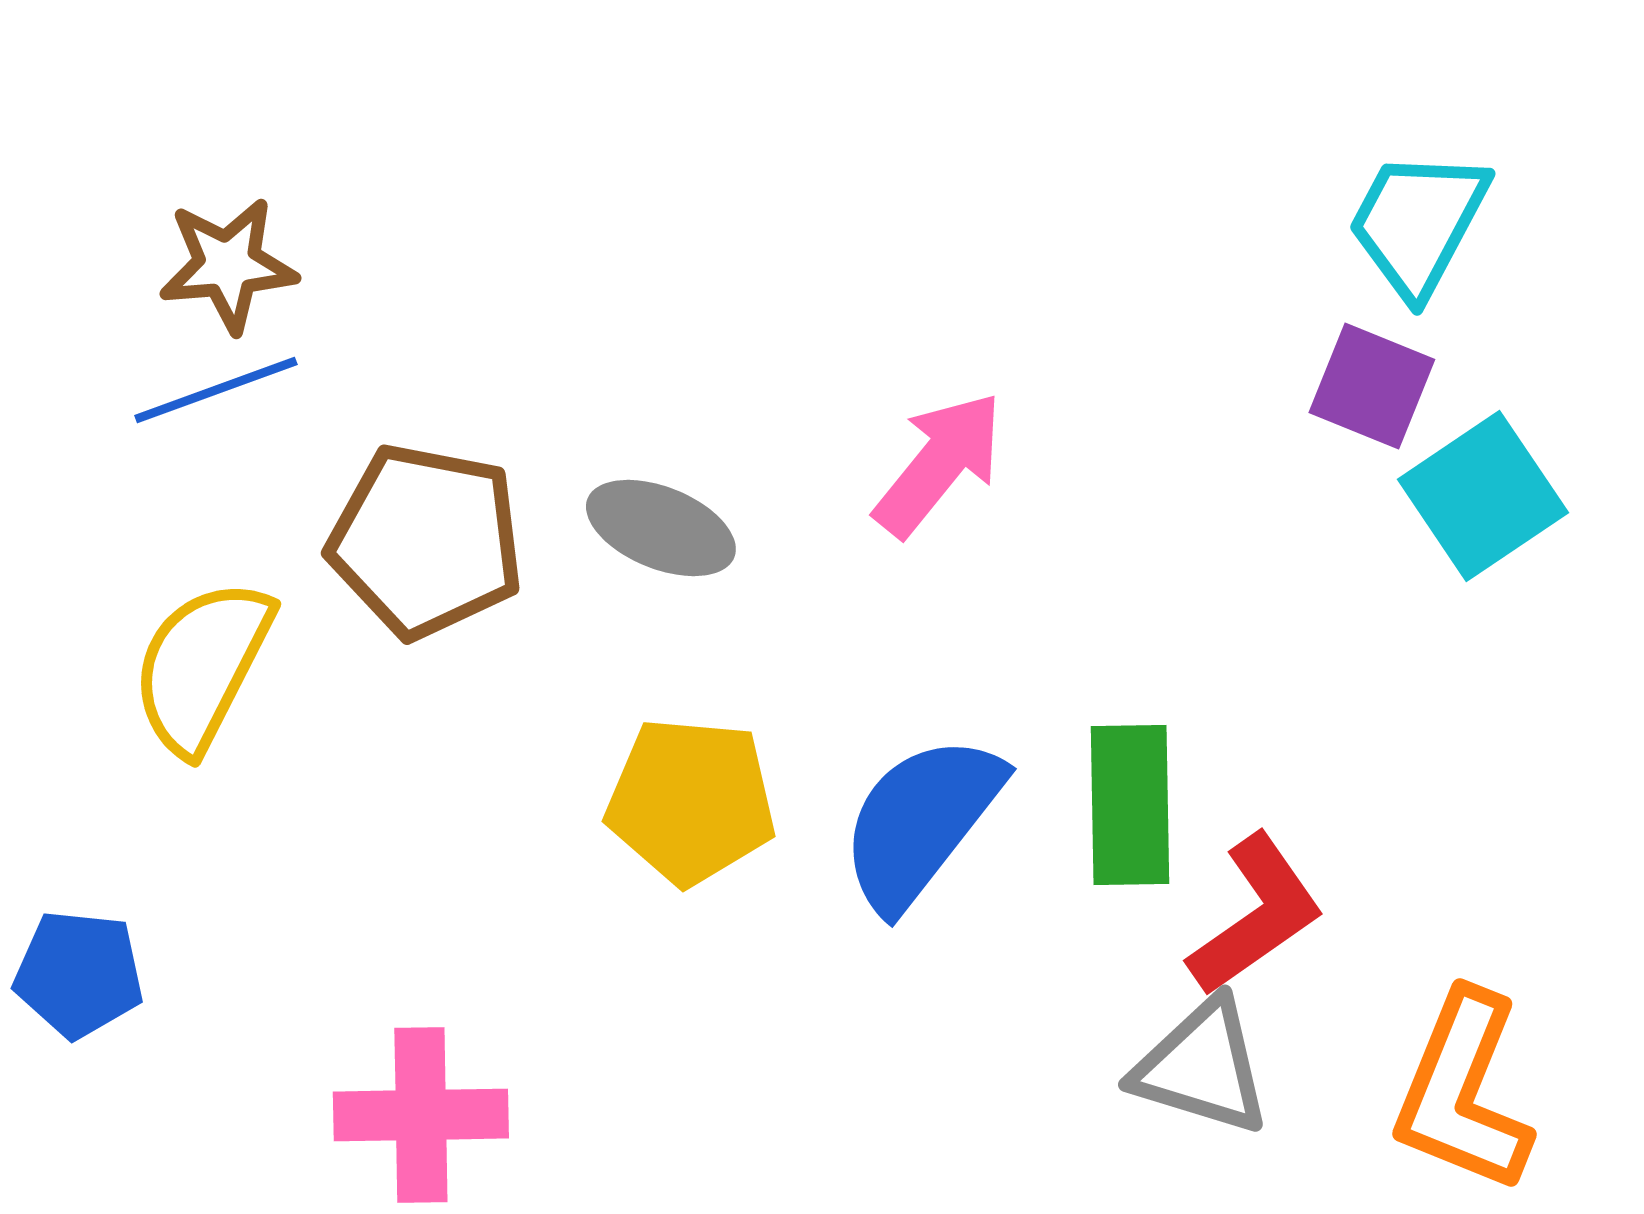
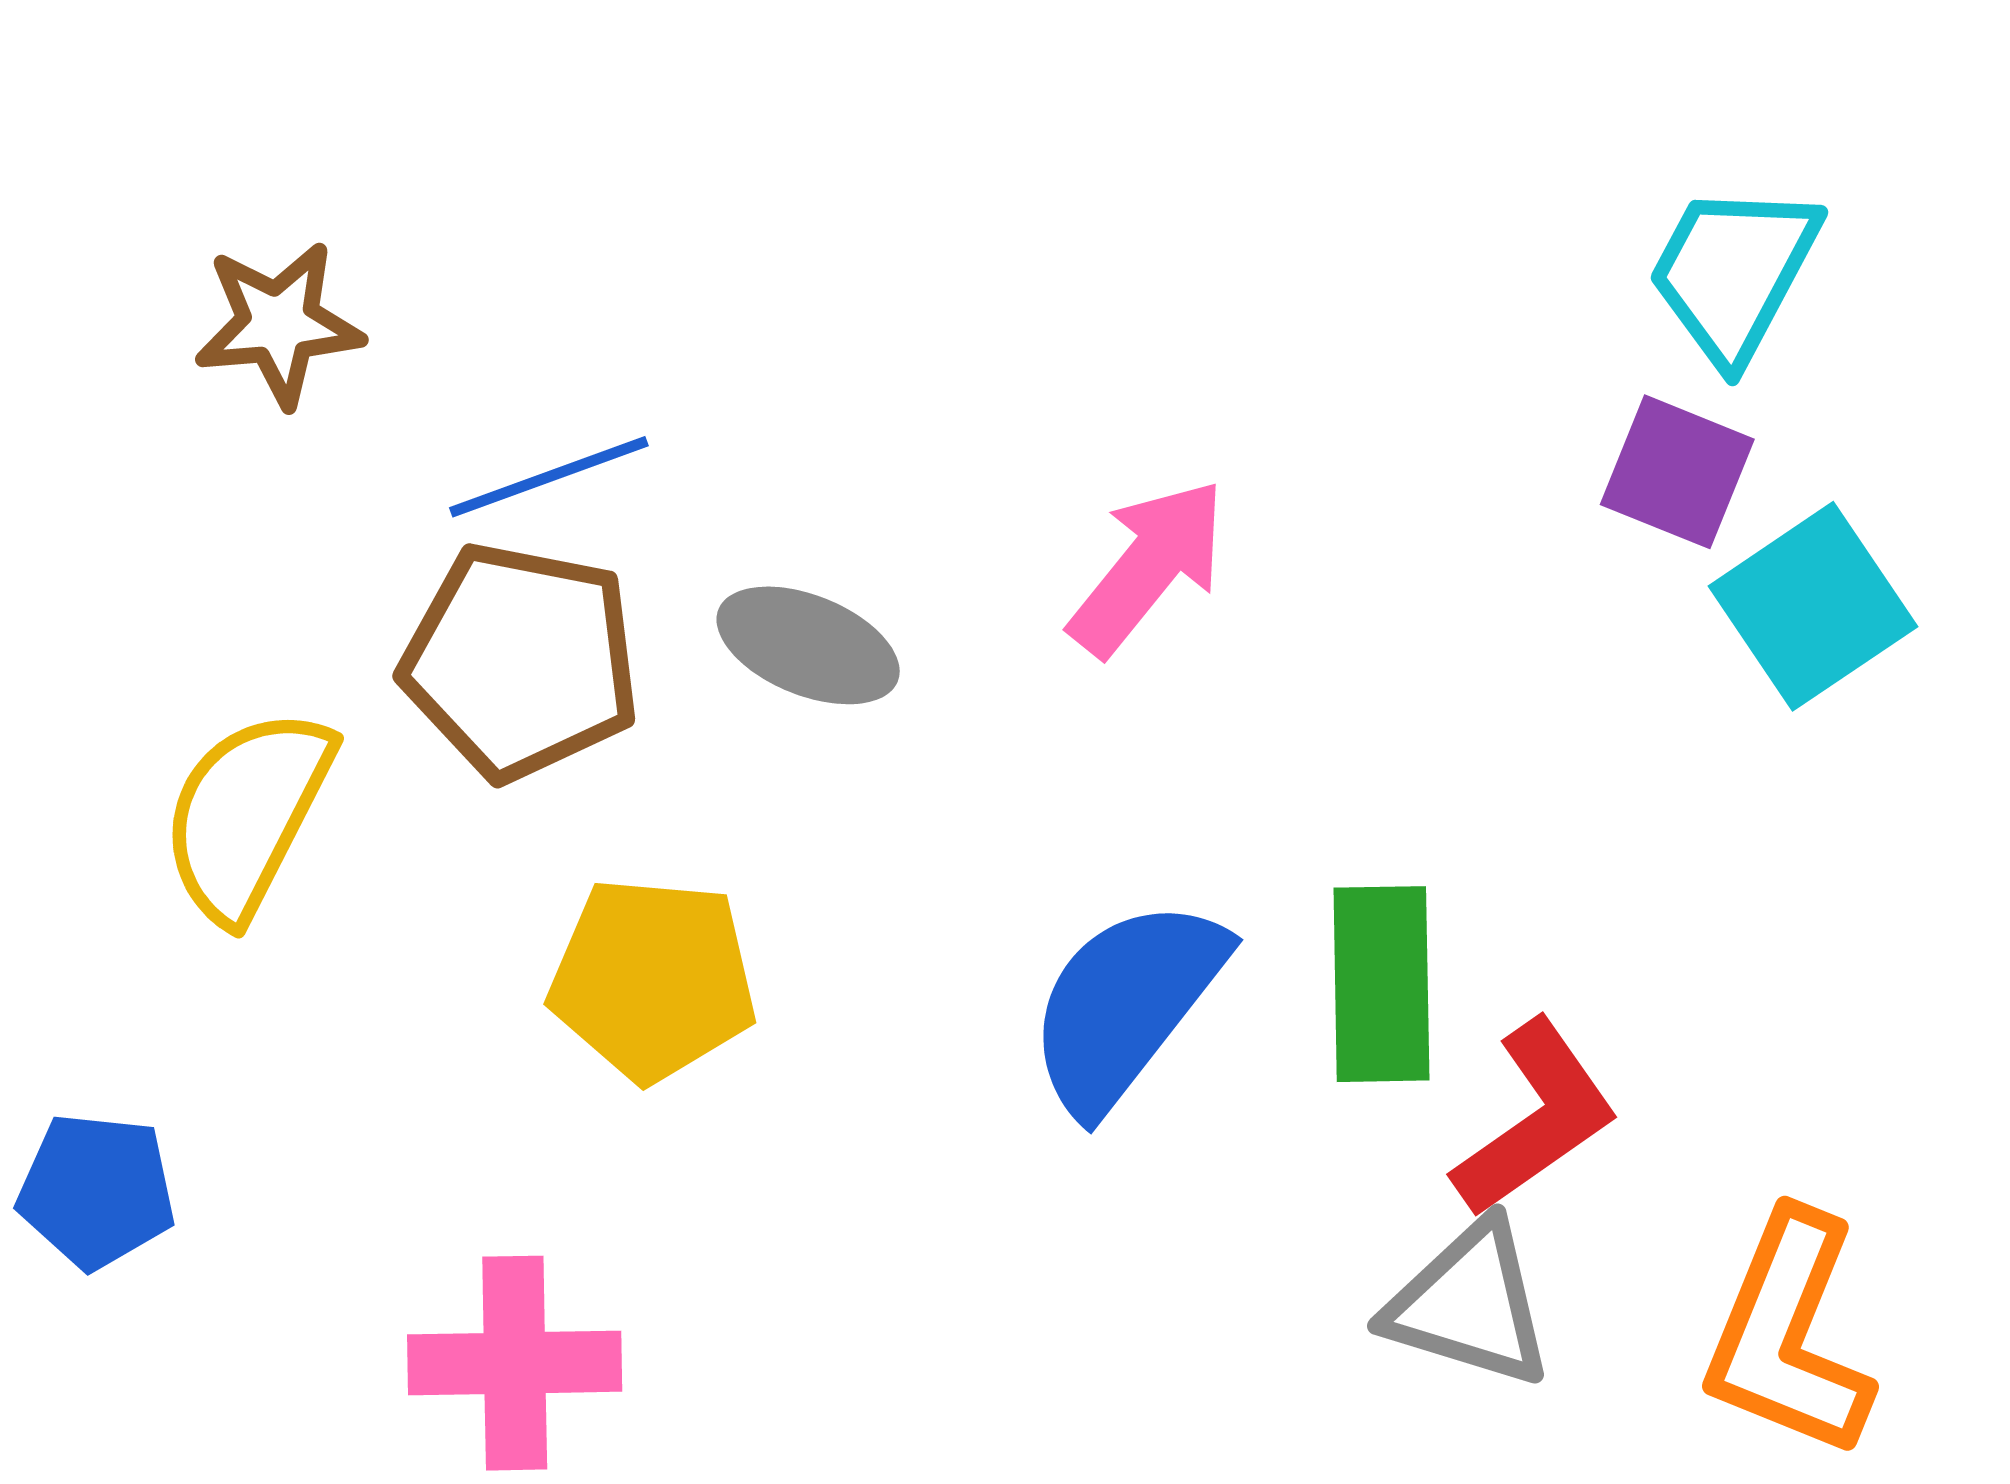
blue line: (216, 390) -> (549, 477), moved
yellow pentagon: (691, 801) -> (653, 979), moved

